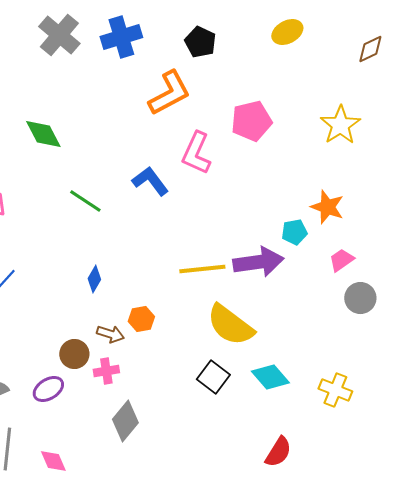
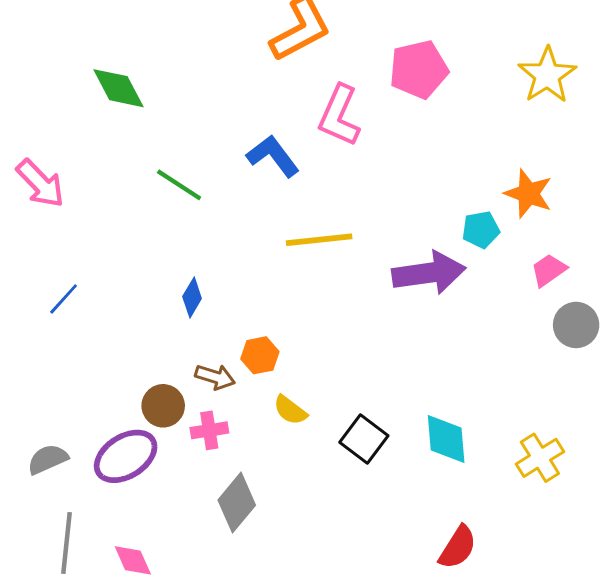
yellow line: (202, 269) -> (319, 240), moved
yellow semicircle: (230, 325) -> (290, 410), moved, size x0.5
cyan diamond: (270, 377) -> (446, 439), turned 36
purple ellipse: (48, 389) -> (126, 456), size x1.4
yellow cross: (335, 390) -> (540, 458), turned 36

